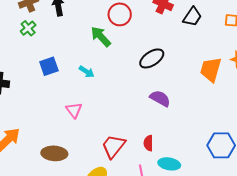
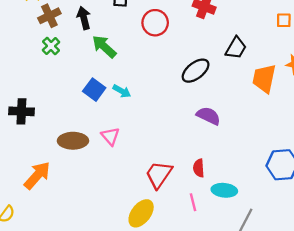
black trapezoid: (192, 17) -> (236, 48), moved
green arrow: (101, 37) -> (104, 47), moved
blue square: (49, 66) -> (94, 90), moved, turned -30
brown ellipse: (54, 153) -> (73, 141), moved

